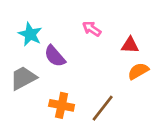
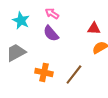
pink arrow: (92, 29) -> (52, 13), moved
purple semicircle: (55, 56) -> (51, 33), moved

